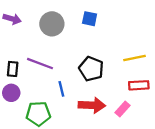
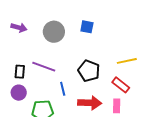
red rectangle: (139, 85) -> (121, 85), moved, turned 42
pink rectangle: (123, 109) -> (117, 106), turned -40

